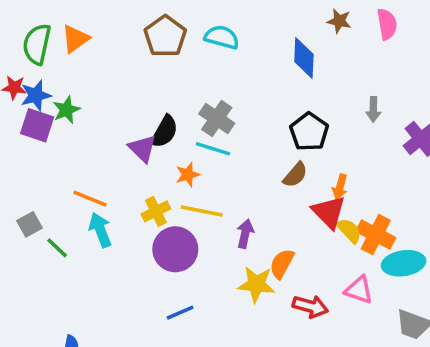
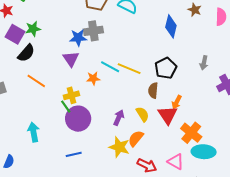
blue star: (36, 95) -> (78, 38), moved
gray cross: (217, 119) -> (93, 31), moved, turned 36
black semicircle: (164, 132) -> (26, 53), moved
brown semicircle: (295, 175) -> (153, 90), turned 133
yellow line: (202, 211) -> (129, 69), moved
cyan arrow: (100, 230) -> (34, 132), moved
yellow semicircle: (349, 231) -> (142, 114), moved
green line: (57, 248) -> (66, 107), moved

